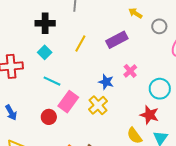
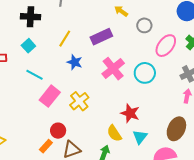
pink cross: (130, 71) -> (113, 69), size x1.6
blue star: (106, 82) -> (75, 62), moved
cyan circle: (160, 89) -> (145, 73), moved
red circle: (49, 117) -> (58, 131), moved

